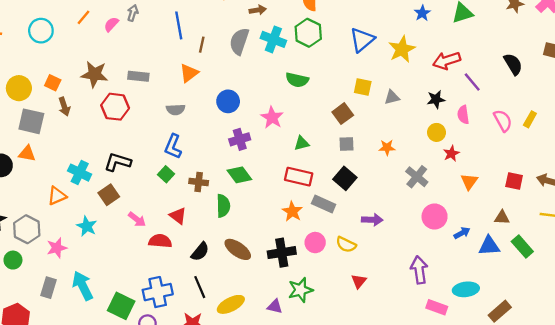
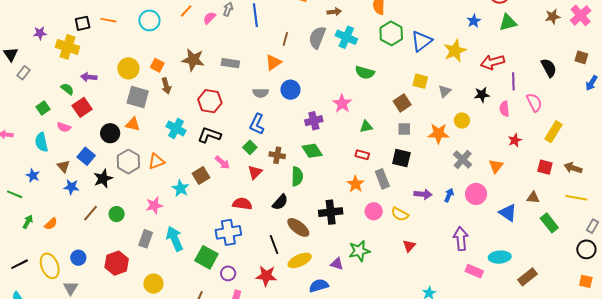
blue line: (179, 25) -> (255, 15), moved
green hexagon: (308, 33) -> (391, 33), moved
purple line: (472, 82) -> (513, 81), turned 36
gray triangle: (392, 97) -> (445, 91), turned -32
blue circle: (228, 101) -> (290, 90), moved
red hexagon: (115, 107) -> (210, 101), moved
yellow rectangle: (530, 119) -> (553, 132), moved, size x1.5
pink semicircle: (503, 121) -> (534, 102), moved
yellow circle: (436, 132) -> (462, 120), moved
orange star: (387, 147) -> (438, 133), size x1.5
red star: (451, 154) -> (515, 140), moved
cyan cross: (80, 173) -> (176, 128), moved
red rectangle: (299, 177) -> (362, 155), size x0.6
black square: (345, 178) -> (401, 158), turned -30
orange triangle: (469, 181) -> (496, 166), moved
brown square: (109, 195) -> (201, 175), moved
gray rectangle: (324, 204) -> (382, 179), turned 42
red triangle: (178, 216) -> (255, 172), moved, turned 35
pink arrow: (137, 219) -> (222, 163), moved
gray hexagon: (27, 229) -> (128, 162), moved
blue arrow: (462, 233) -> (449, 195), moved, turned -40
blue triangle: (489, 246) -> (508, 213), moved, turned 36
brown ellipse: (238, 249) -> (298, 227), moved
black semicircle: (200, 252) -> (280, 202), moved
black cross: (282, 253) -> (331, 212), moved
blue cross: (158, 292) -> (228, 232), moved

